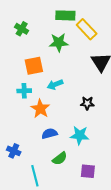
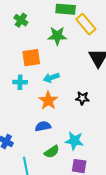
orange star: (40, 109) -> (48, 100), moved
cyan star: (80, 135) -> (74, 141), moved

